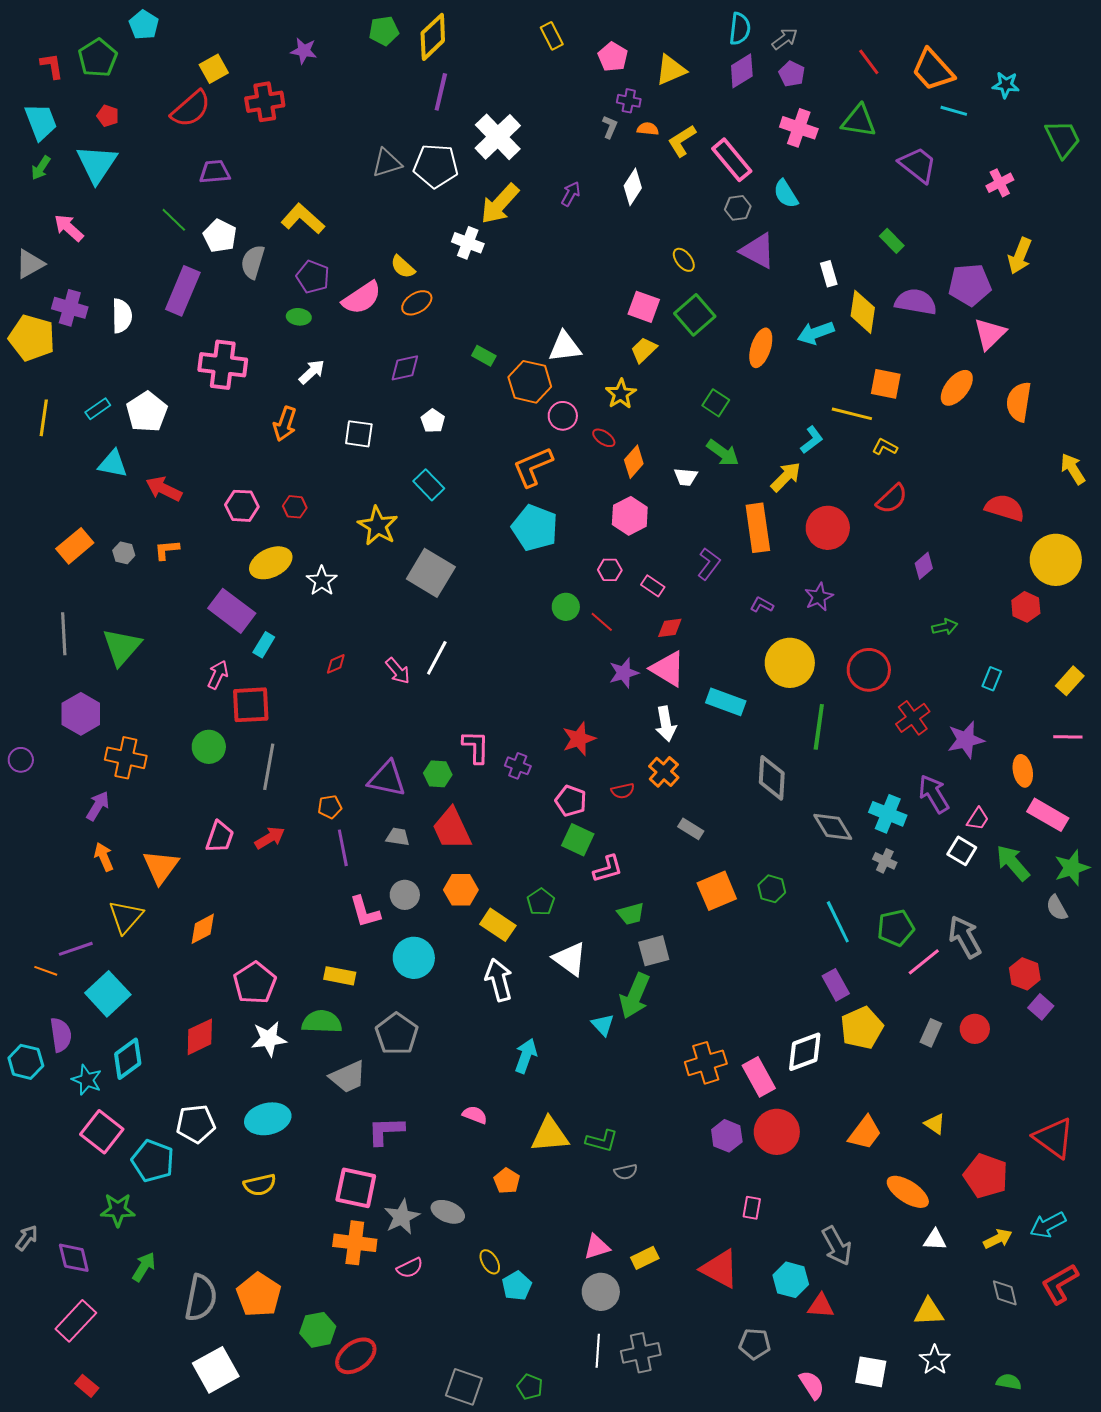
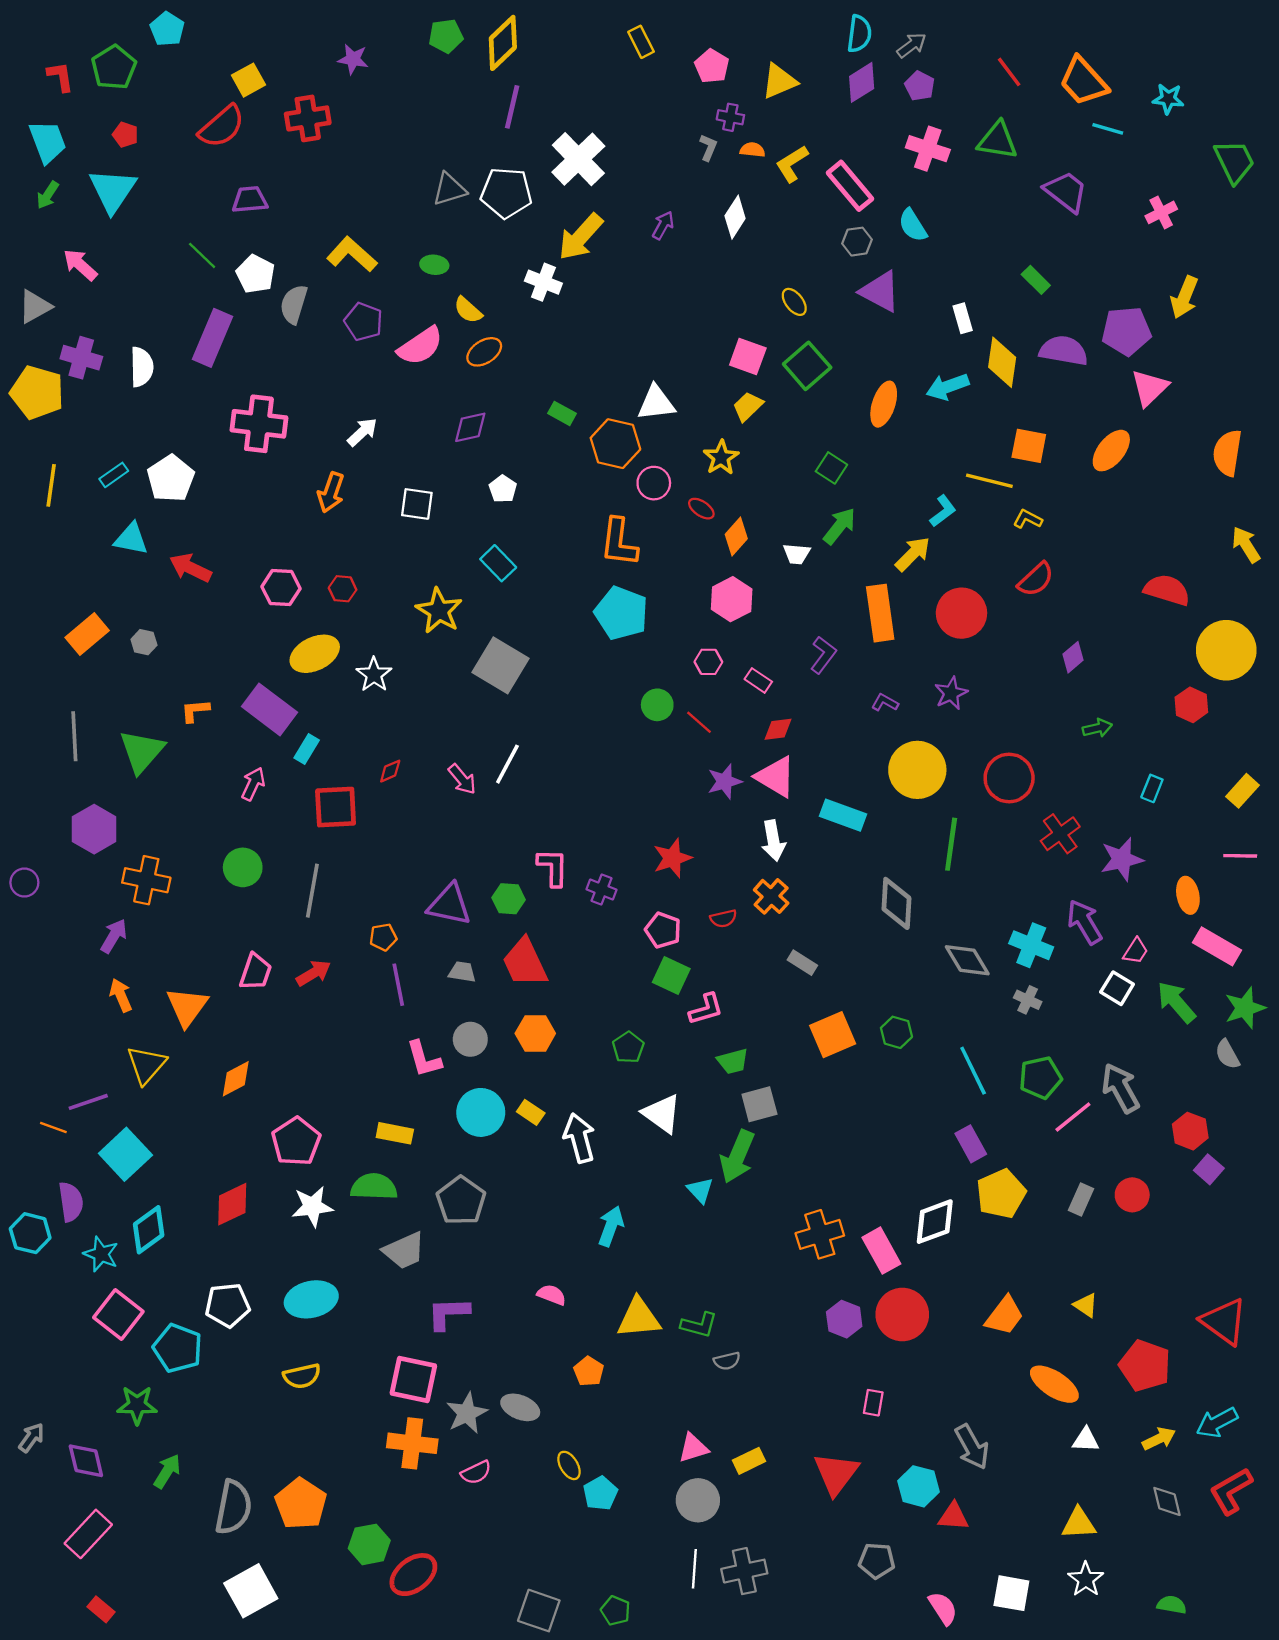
green ellipse: (299, 317) -> (434, 265), moved
orange semicircle: (1019, 402) -> (1227, 453), moved
green arrow: (723, 453) -> (840, 526), turned -88
orange L-shape: (533, 467) -> (619, 542), turned -60
orange L-shape: (167, 550) -> (195, 711), moved
red square: (251, 705) -> (336, 807), moved
yellow rectangle: (498, 925) -> (531, 1112), moved, size x0.7
red triangle: (720, 1269) -> (836, 1474), turned 39

